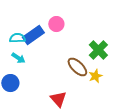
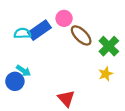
cyan arrow: (18, 58) -> (23, 71), moved
brown ellipse: (77, 67) -> (81, 35), moved

